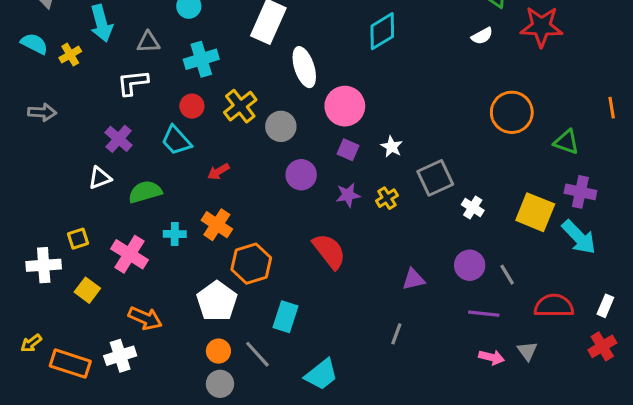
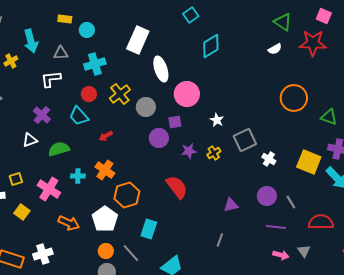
purple square: (348, 150) -> (175, 122), moved, turned -32
orange arrow: (145, 318) -> (69, 223), moved

